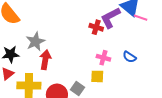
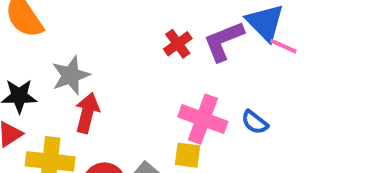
red cross: (96, 27) -> (178, 44), moved, turned 32
pink cross: (103, 58) -> (203, 119), size x1.6

